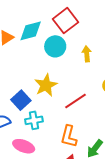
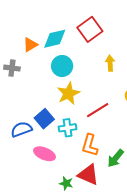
cyan circle: (55, 46) -> (62, 66), moved
blue square: (21, 100) -> (44, 119), moved
cyan cross: (34, 120) -> (68, 128), moved

